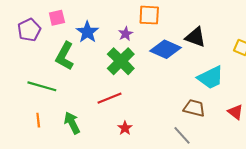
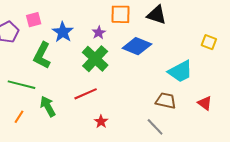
black triangle: (195, 37) -> (157, 15), moved
orange line: (38, 120) -> (19, 117), turned 40
green arrow: (72, 123) -> (48, 106), moved

